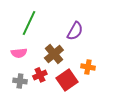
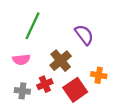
purple semicircle: (75, 31) -> (84, 35), turned -66

